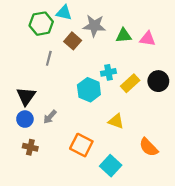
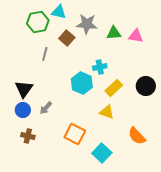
black circle: (158, 81) -> (146, 86), moved
yellow rectangle: (130, 83) -> (114, 88), moved

